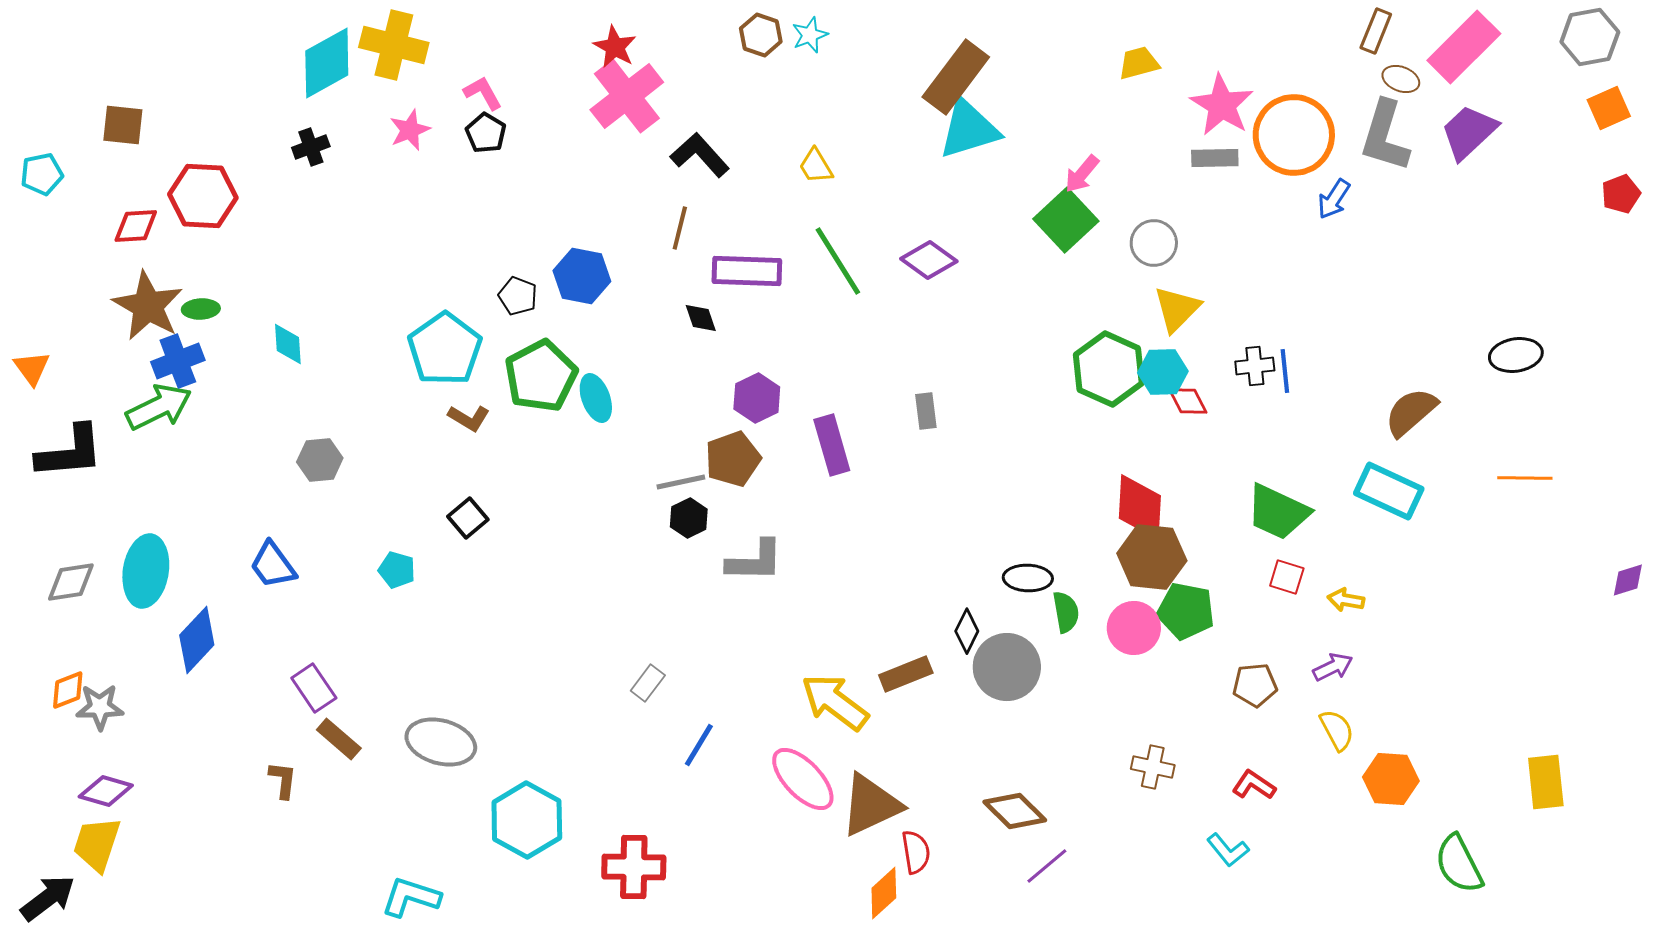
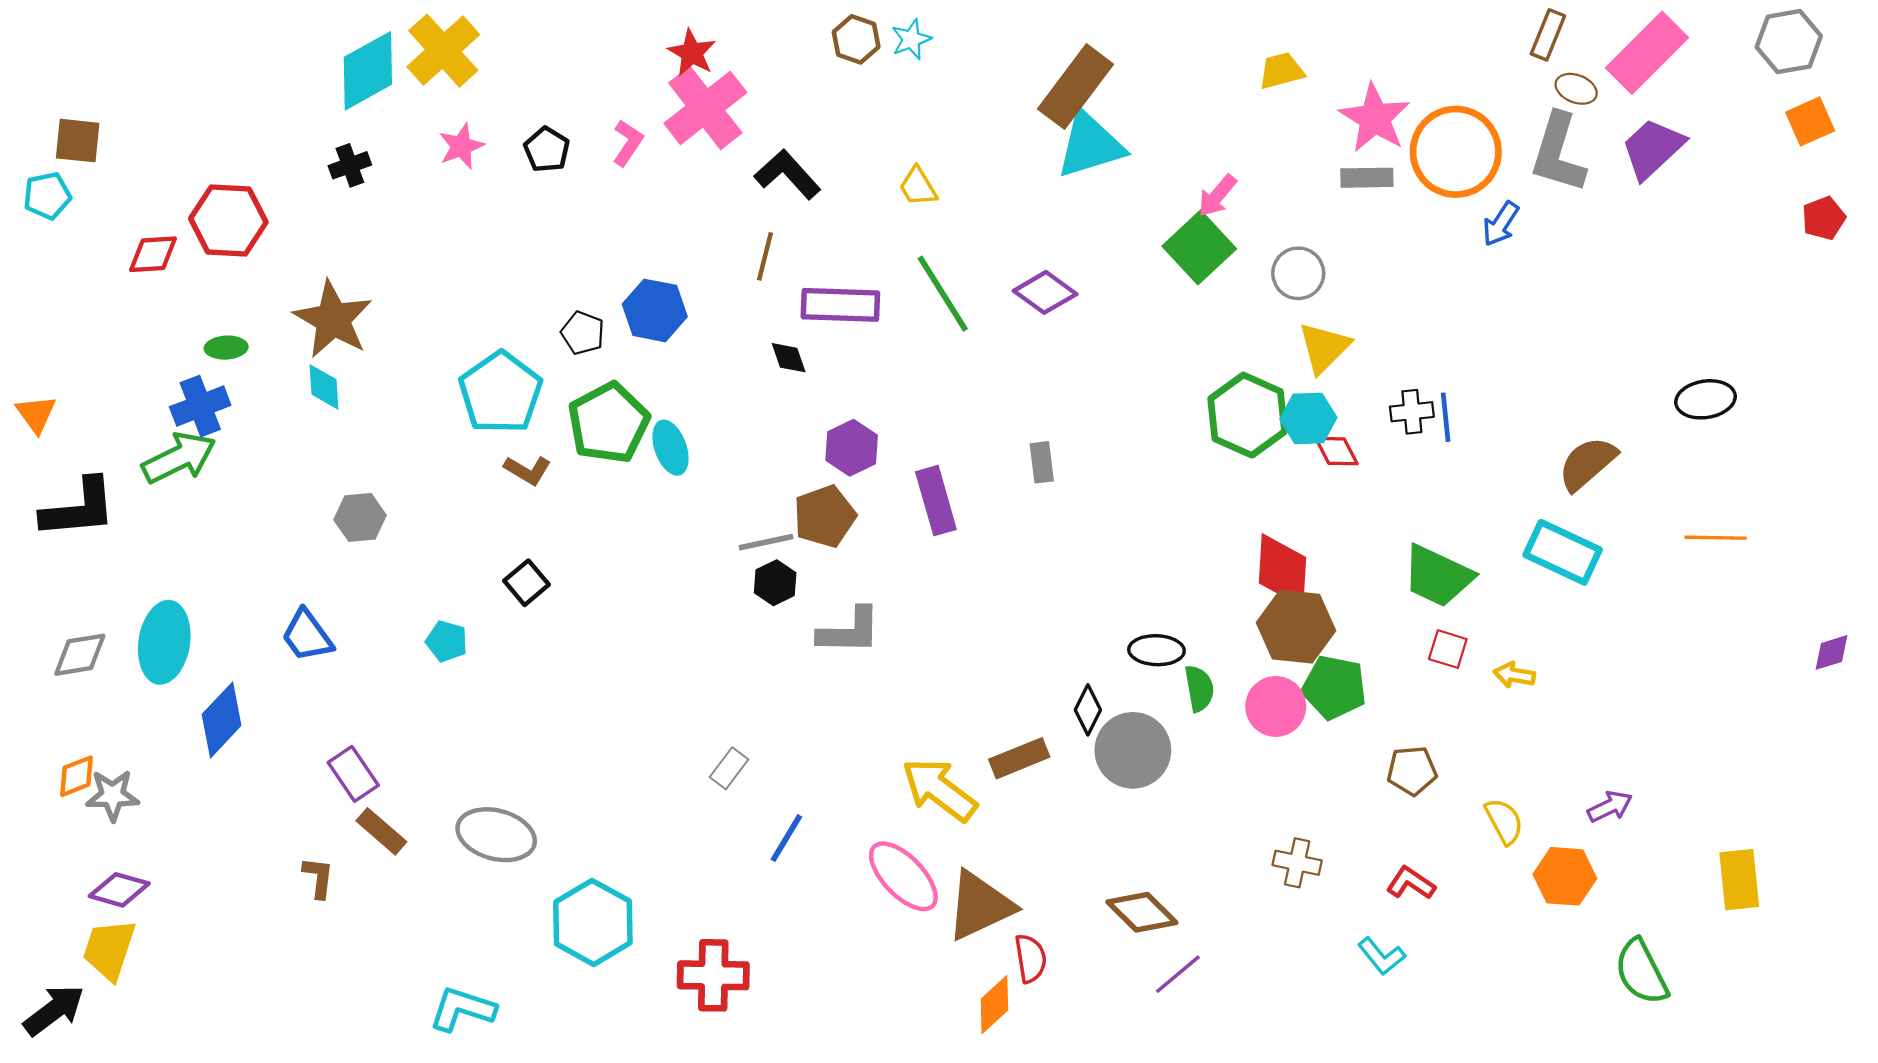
yellow cross: (394, 45) -> (443, 51), turned 34
pink L-shape: (483, 93) -> (628, 143), moved, turned 63
brown square: (123, 125) -> (78, 141), moved
brown star: (148, 306) -> (333, 319), moved
purple arrow: (1333, 667) -> (1610, 807), moved

